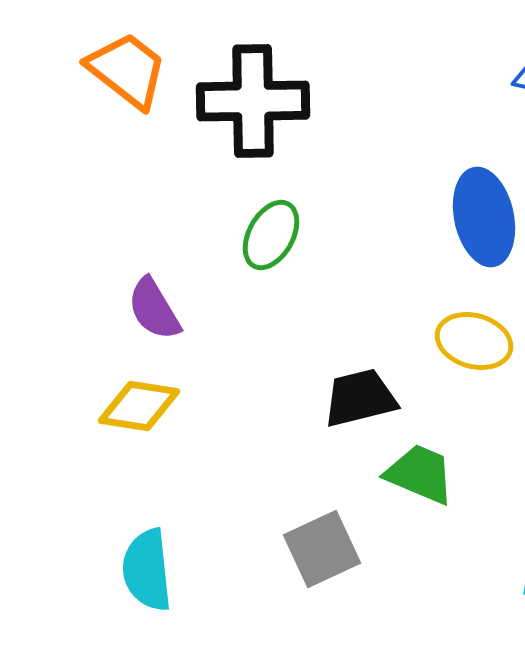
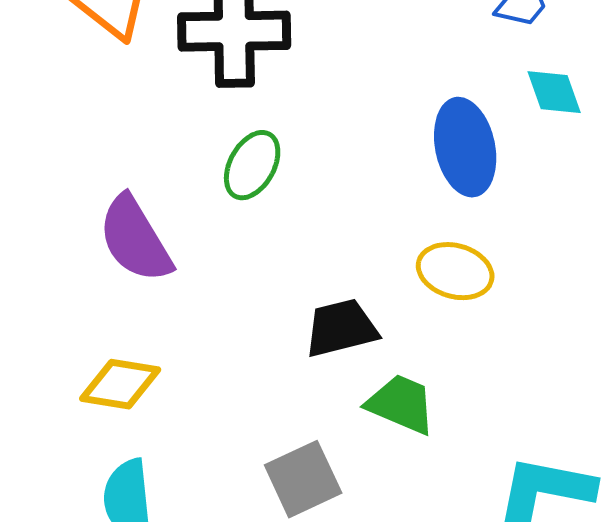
purple semicircle: (154, 309) -> (135, 239), size x1.4
yellow diamond: (139, 406) -> (120, 384), moved

